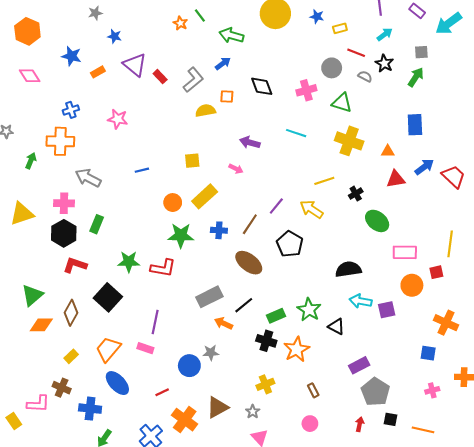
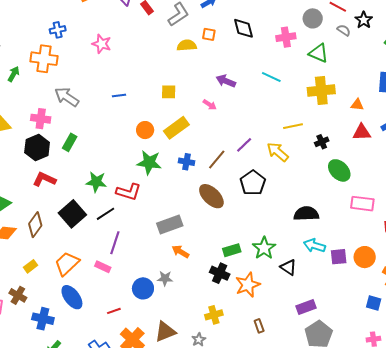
yellow cross: (349, 141) -> (321, 91), turned -32
orange circle: (412, 285) -> (365, 257), moved
black line: (244, 305) -> (105, 214), moved

